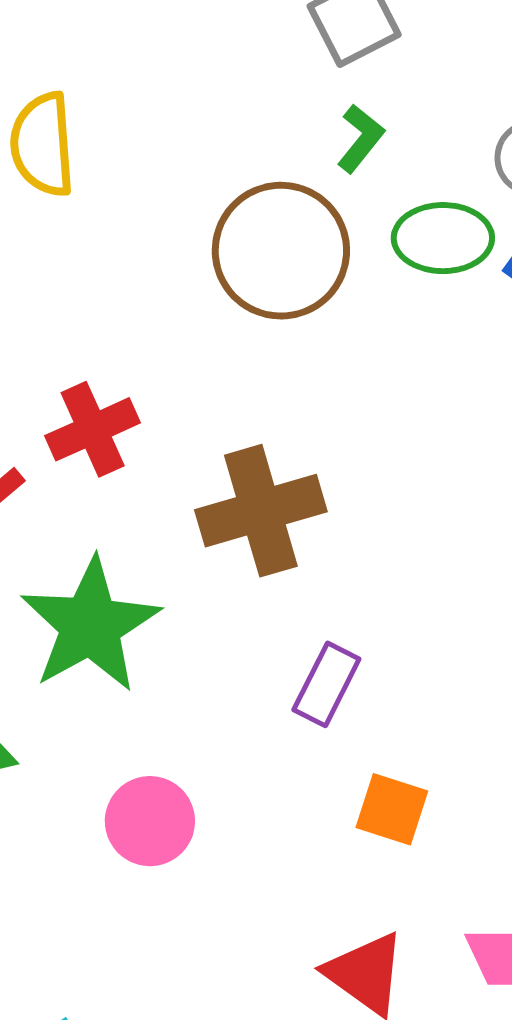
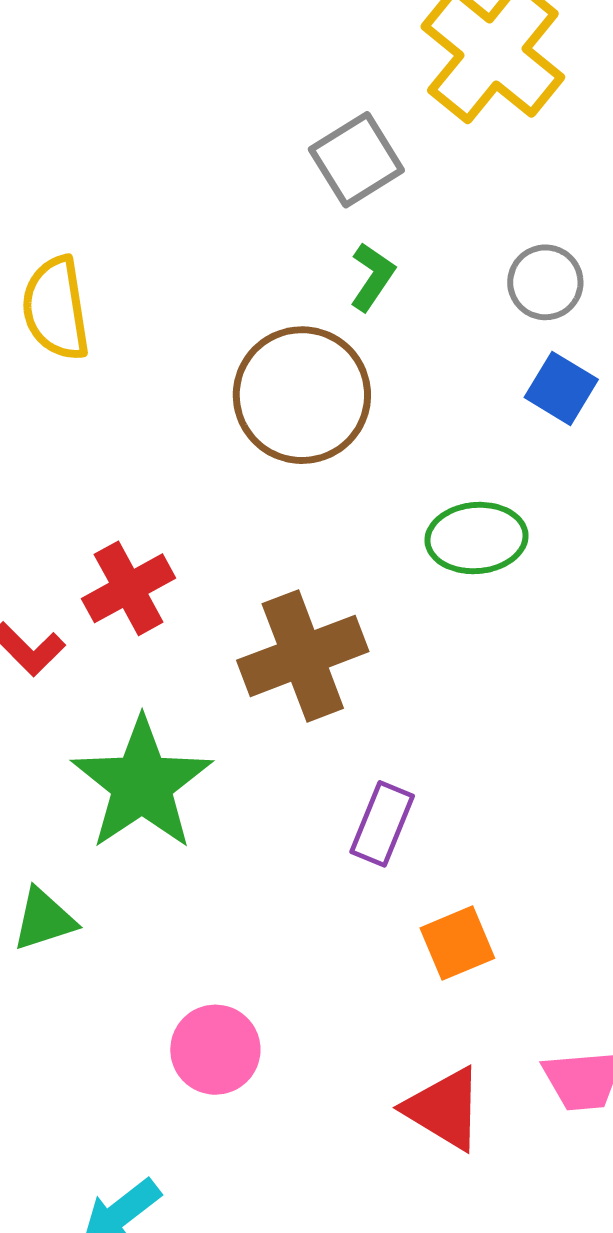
green ellipse: (443, 238) -> (477, 538), moved
orange square: (392, 809) -> (457, 943), turned -36
pink circle: (150, 821) -> (215, 1050), moved

